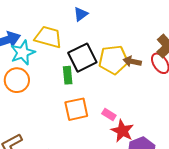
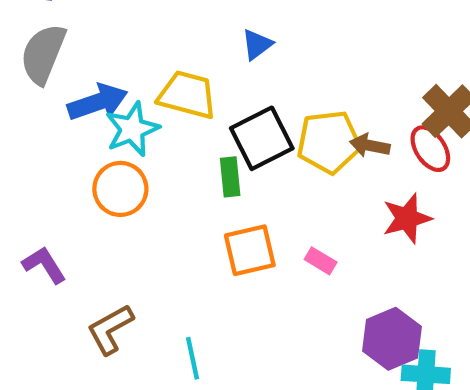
red star: (122, 131) -> (407, 218), moved, turned 30

